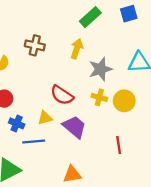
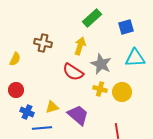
blue square: (129, 14) -> (126, 27), moved
gray star: (100, 69) -> (101, 64), turned -30
red semicircle: (62, 95) -> (73, 72), moved

